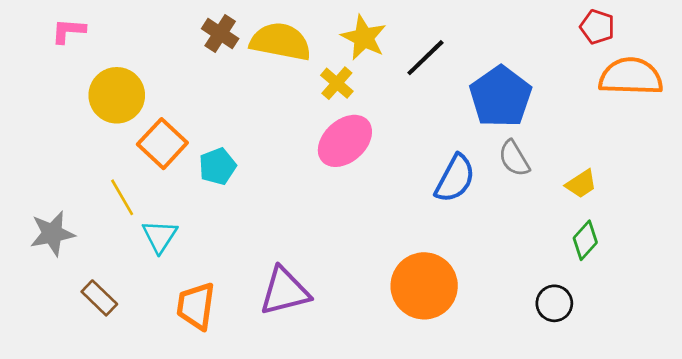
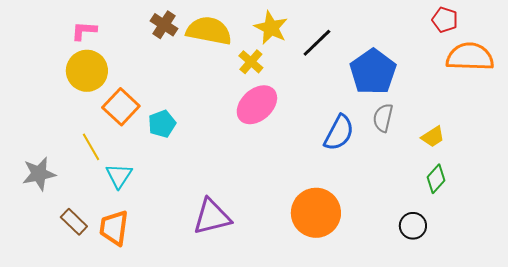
pink L-shape: (68, 31) -> (84, 31), moved
gray semicircle: (514, 158) -> (383, 118), turned 44
orange trapezoid: (196, 306) -> (114, 228), moved

